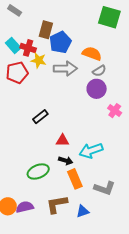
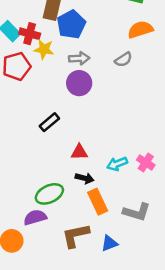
orange semicircle: (92, 54) -> (140, 30), moved, turned -36
gray arrow: (65, 69) -> (79, 58), size x0.7
purple circle: (97, 89) -> (79, 83), moved
pink cross: (115, 111) -> (146, 162), moved
cyan arrow: (91, 151) -> (117, 164), size x0.7
purple semicircle: (25, 207) -> (35, 217), moved

